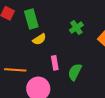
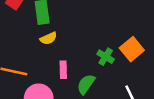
green cross: (76, 28) -> (106, 57), moved, turned -32

